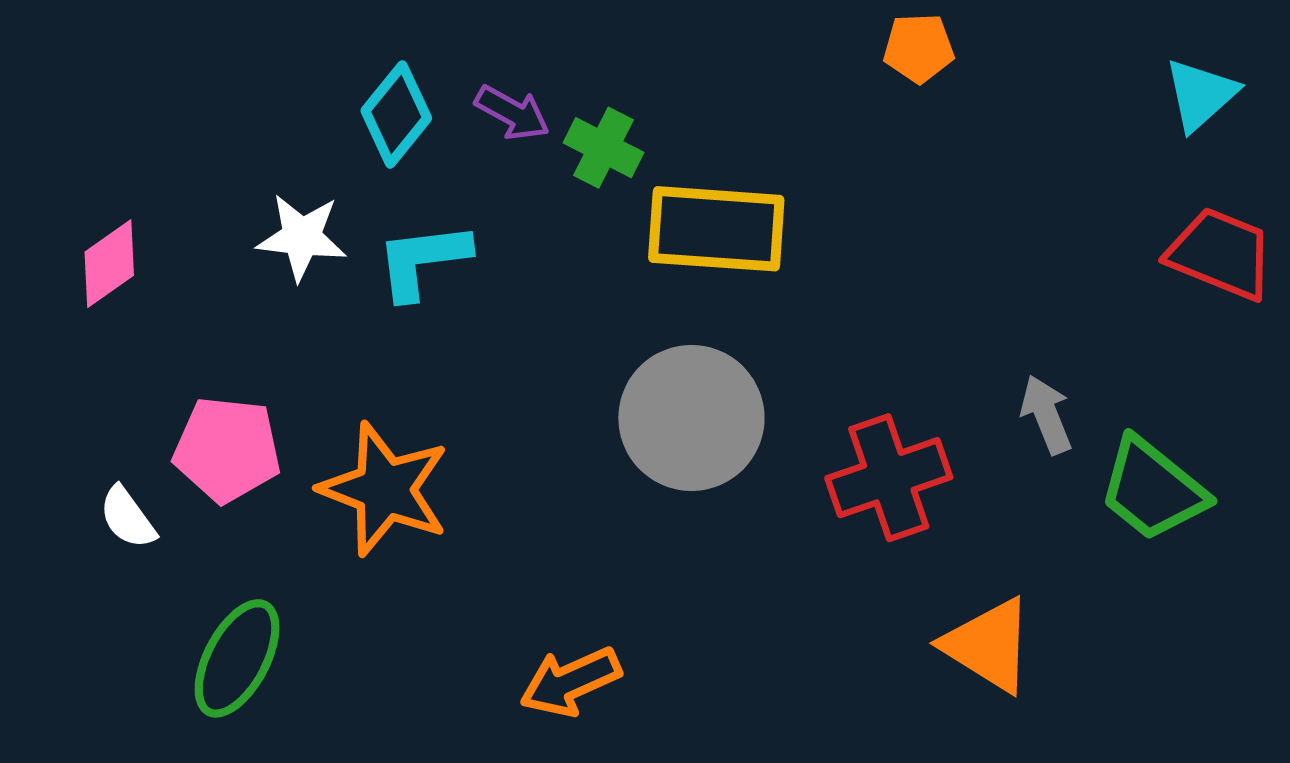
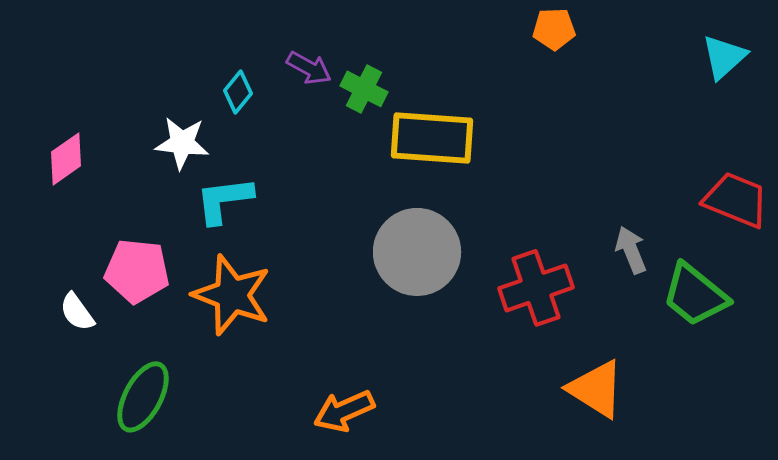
cyan diamond: (396, 114) -> (238, 92), moved, size x0.7
red trapezoid: (1220, 254) -> (736, 200), moved
cyan L-shape: (423, 260) -> (224, 200), moved

